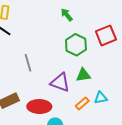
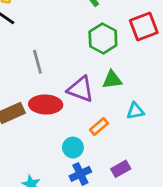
orange rectangle: (82, 103) -> (99, 126), moved
red ellipse: (39, 107) -> (46, 105), moved

